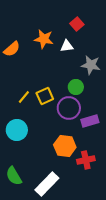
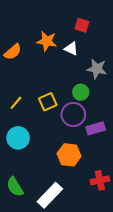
red square: (77, 24) -> (82, 25), turned -32
white triangle: (67, 46) -> (71, 49), turned 32
yellow line: (24, 97) -> (16, 103), moved
red cross: (86, 160) -> (100, 180), moved

